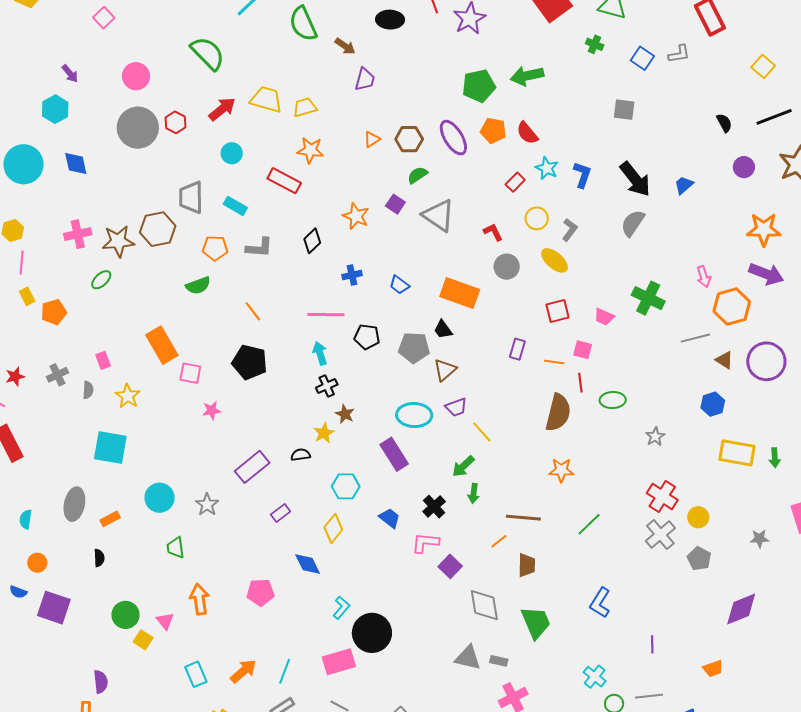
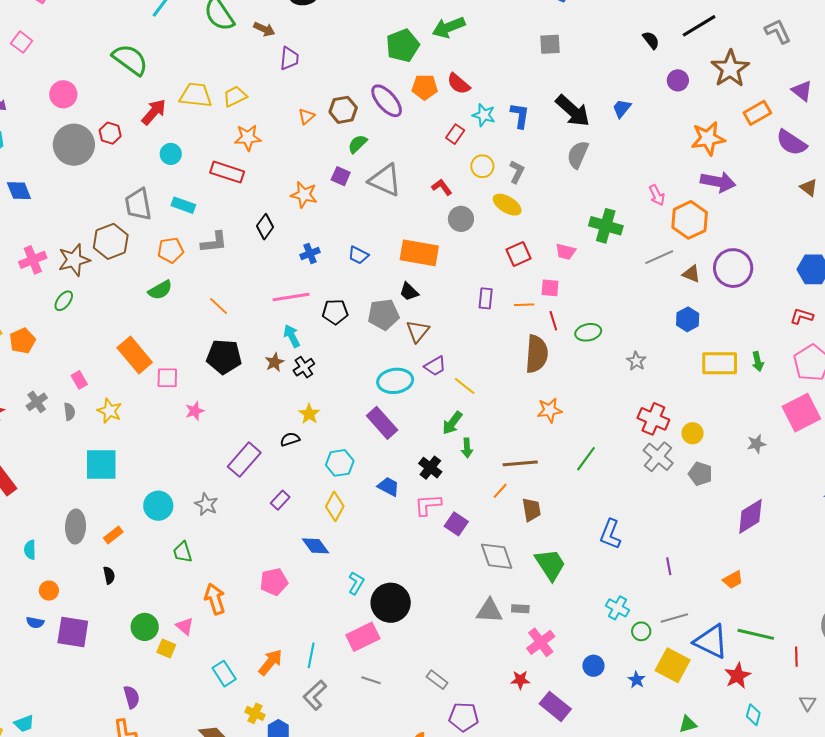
brown star: (345, 414) -> (275, 362), moved, turned 30

